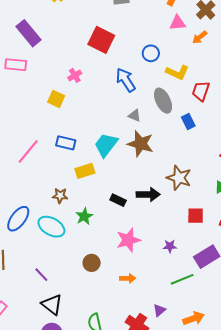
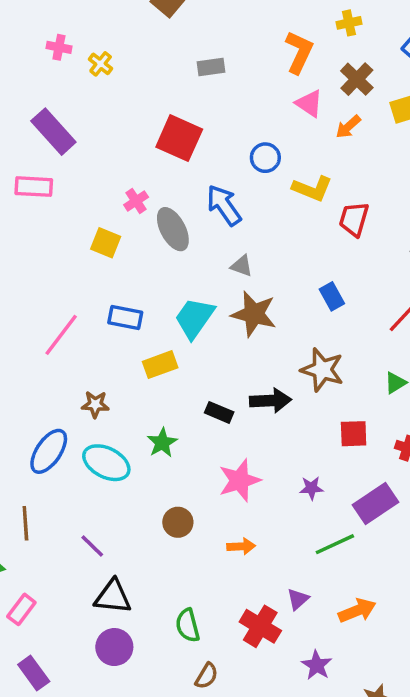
pink triangle: (178, 23) -> (309, 103), turned 42
gray ellipse: (163, 101) -> (173, 229), moved
blue rectangle: (188, 122) -> (332, 296), moved
brown star: (60, 196) -> (95, 404), moved
black triangle: (52, 305) -> (113, 597), turned -30

